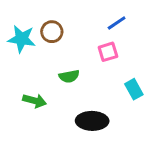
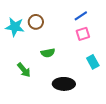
pink square: (108, 52) -> (83, 34), moved
green arrow: (35, 101) -> (24, 70), turned 35

